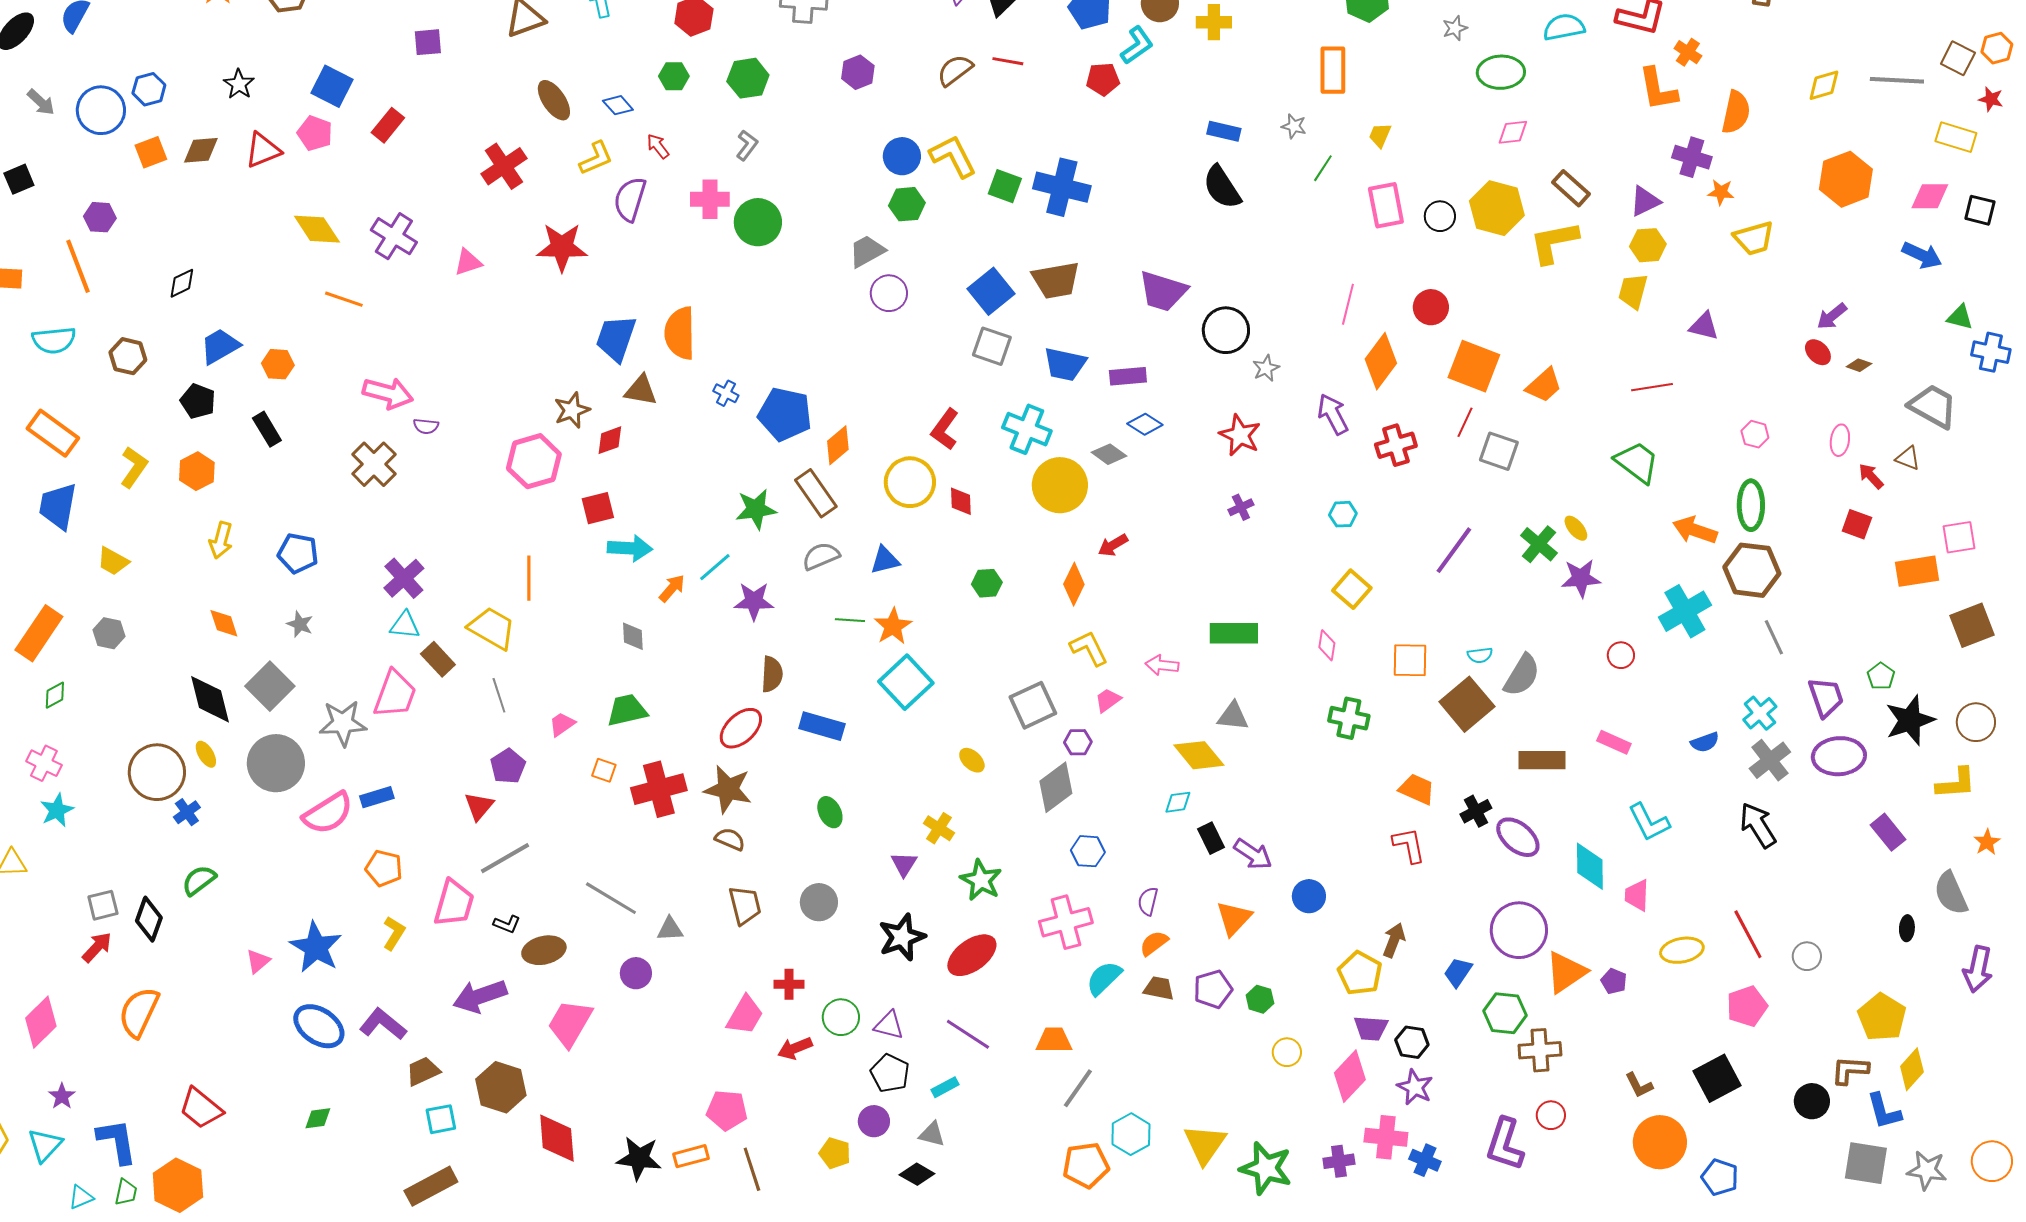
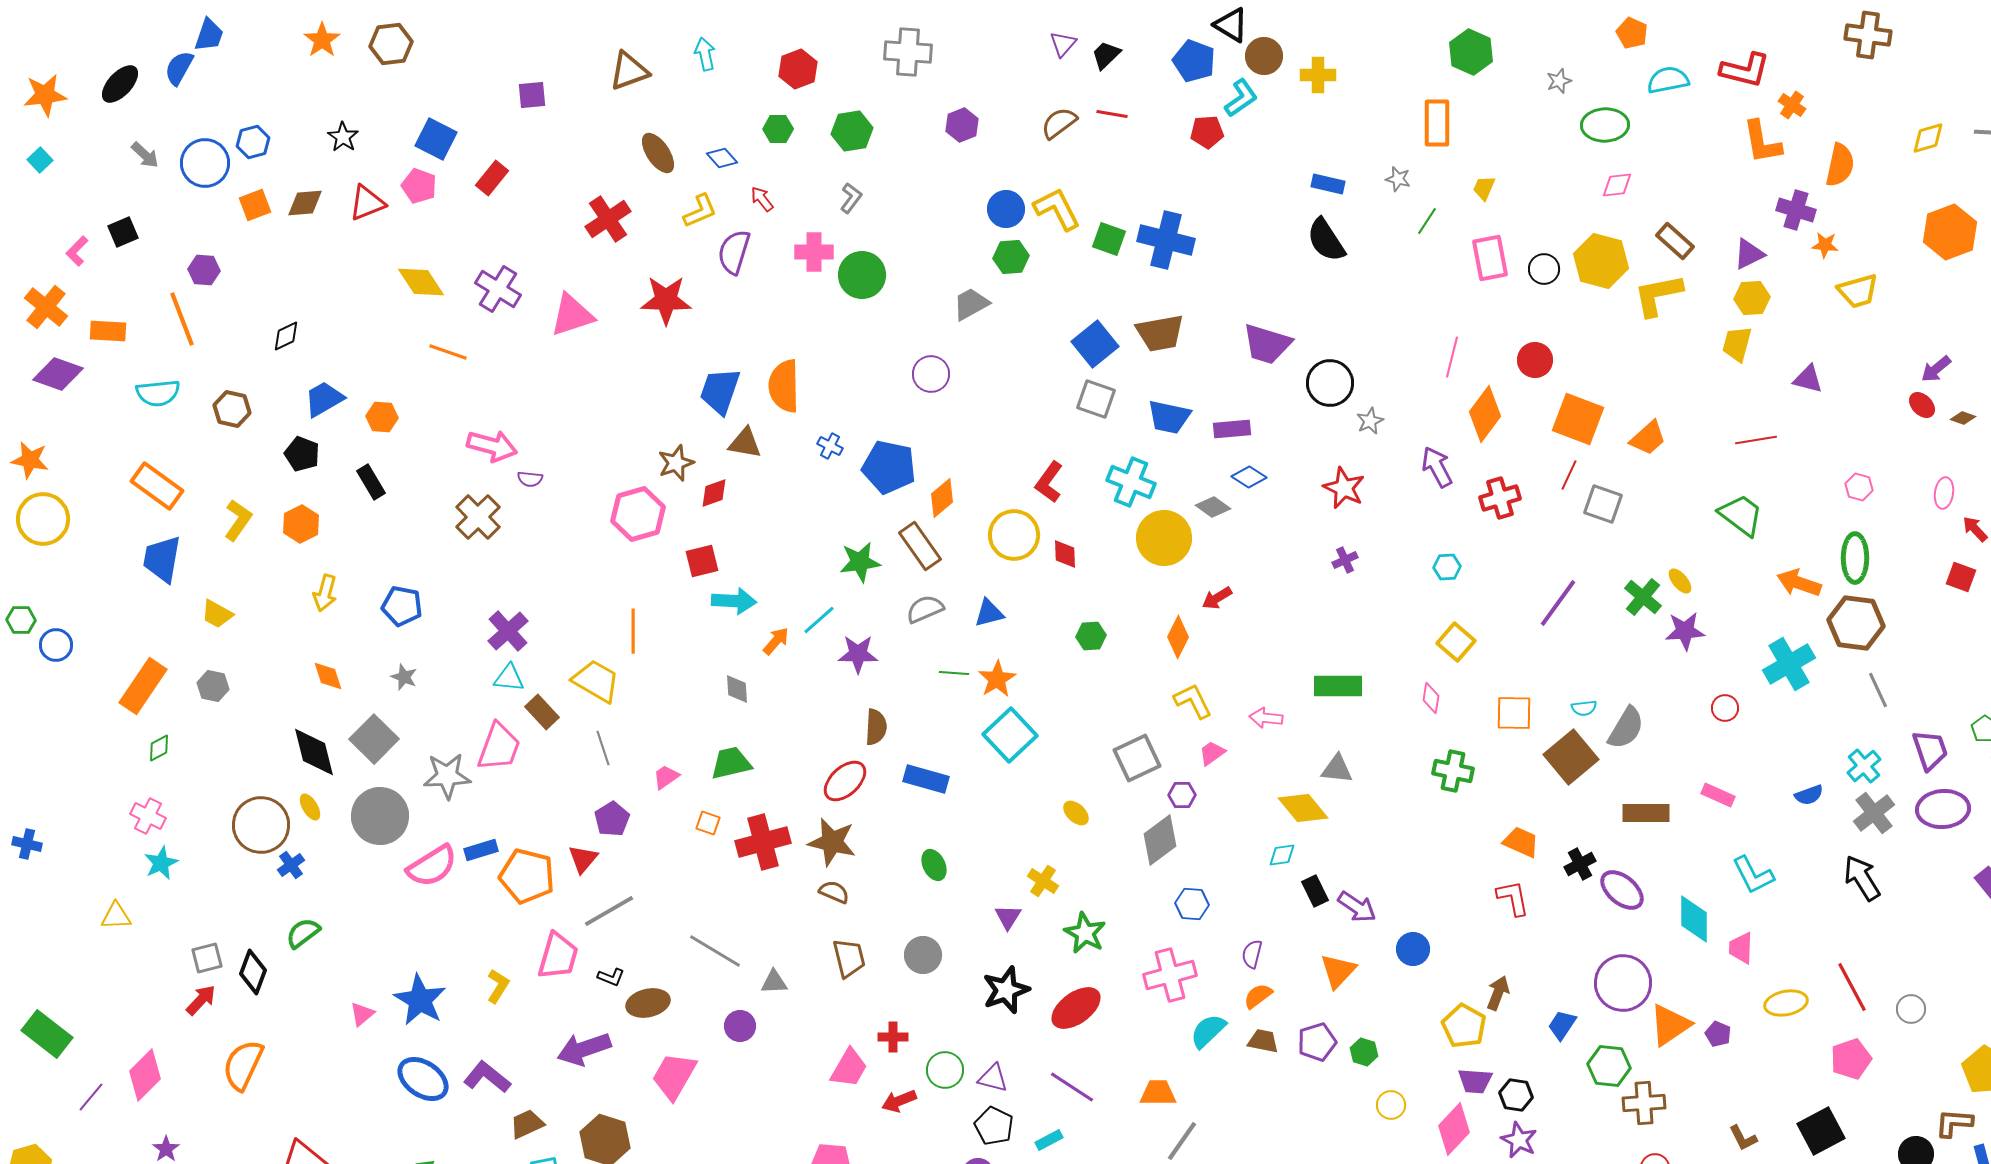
pink triangle: (468, 262) -> (572, 315), size x1.6
purple circle: (889, 293) -> (931, 374), moved
orange pentagon: (384, 868) -> (527, 876), moved, size x1.5

